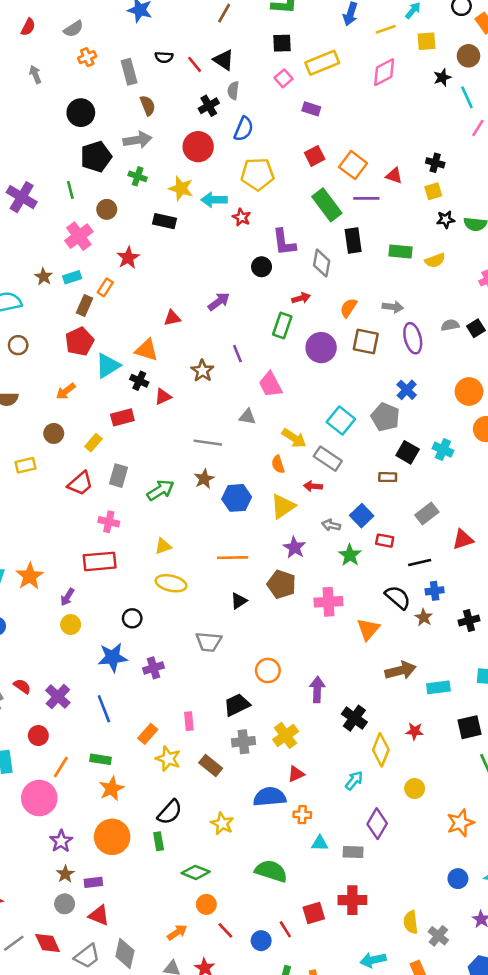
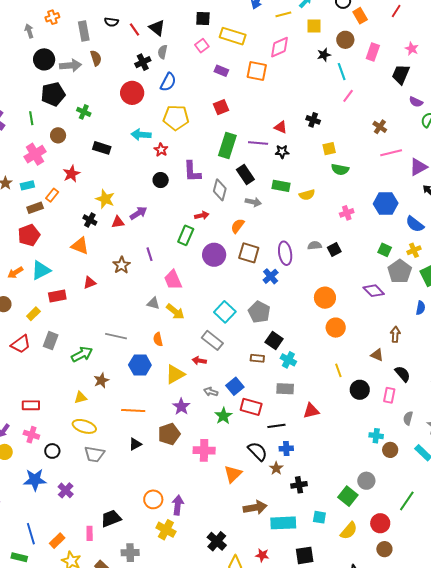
yellow rectangle: (322, 63) -> (233, 36), turned 35
gray arrow: (35, 74) -> (29, 31), moved
gray arrow: (137, 140) -> (71, 65), moved
orange square: (353, 165) -> (257, 71), moved, turned -30
yellow star: (181, 188) -> (105, 199), moved
yellow square: (433, 191) -> (329, 149), moved
green rectangle: (327, 205) -> (227, 146), turned 50
black star: (446, 219) -> (282, 152), moved
black rectangle: (353, 240) -> (245, 174), turned -30
black circle: (262, 267) -> (161, 180), moved
brown rectangle: (85, 305) -> (35, 208), turned 42
gray arrow: (393, 307) -> (253, 202), moved
red triangle: (172, 318) -> (118, 222), moved
cyan triangle: (108, 366) -> (41, 270), moved
black cross: (139, 381) -> (90, 220), moved
blue cross: (407, 390) -> (271, 276), moved
yellow arrow: (294, 438) -> (175, 312), moved
gray line: (208, 443) -> (116, 336), moved
cyan cross: (443, 450) -> (288, 360), moved
orange semicircle: (278, 464) -> (158, 339), moved
brown star: (204, 479) -> (101, 380), moved
gray rectangle: (427, 514) -> (285, 389), turned 36
pink cross: (109, 522) -> (31, 435), moved
red rectangle: (385, 541) -> (251, 407), size x1.5
red rectangle: (100, 561) -> (31, 405), size x0.7
brown pentagon: (282, 584) -> (169, 434), turned 30
black cross: (469, 620) -> (299, 485), moved
gray trapezoid: (209, 642) -> (94, 454), moved
purple cross: (154, 668) -> (66, 490), turned -35
cyan rectangle: (438, 687) -> (283, 523), size x1.4
purple arrow: (317, 689) -> (178, 505), moved
black trapezoid: (237, 705) -> (111, 518), moved
blue line: (104, 709) -> (31, 534), moved
yellow cross: (286, 735) -> (166, 530), moved, turned -30

